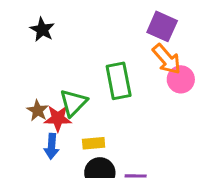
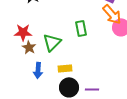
green rectangle: (119, 81) -> (81, 28), size x0.7
red star: (58, 118) -> (23, 32), moved

